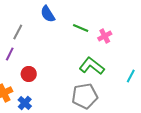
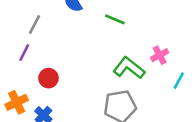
pink cross: (105, 36) -> (160, 55), moved

